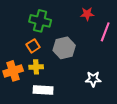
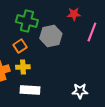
gray hexagon: (64, 48) -> (51, 36), moved
white star: (93, 79) -> (80, 91), moved

